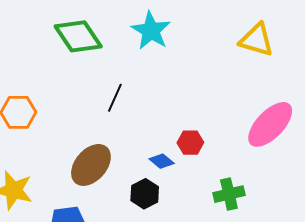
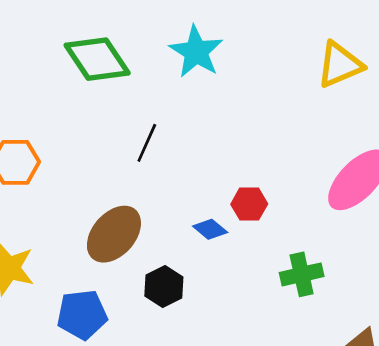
yellow triangle: (257, 40) -> (340, 65), turned -39
black hexagon: (145, 194) -> (164, 286), moved

